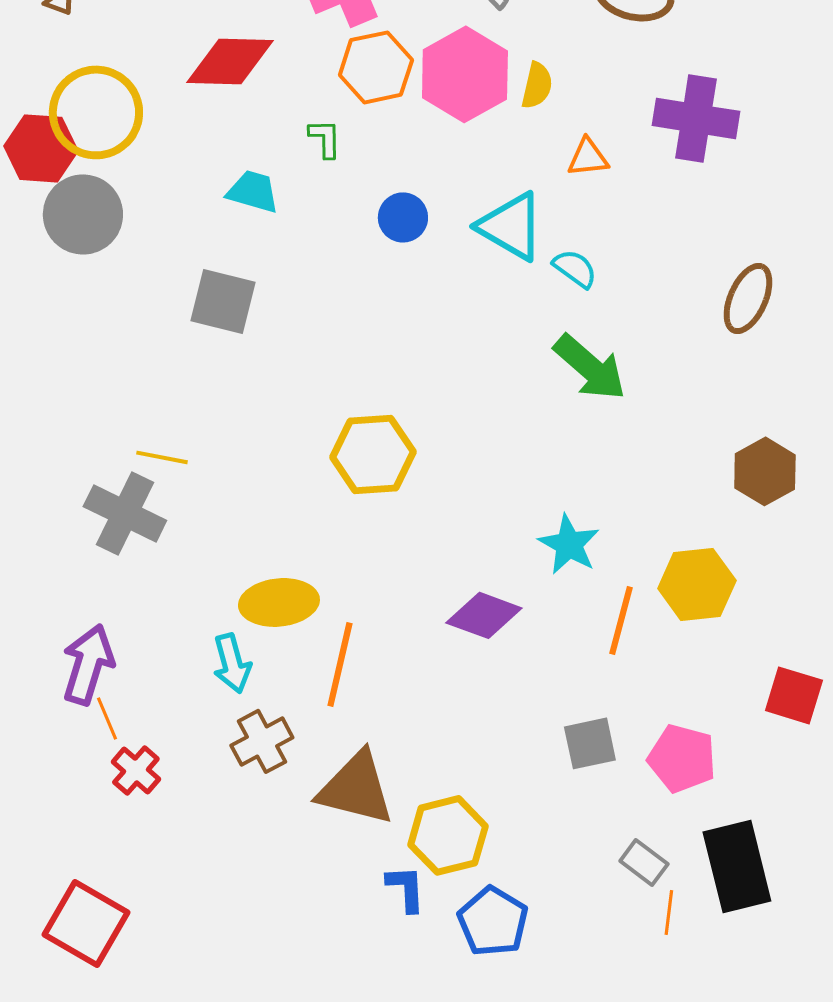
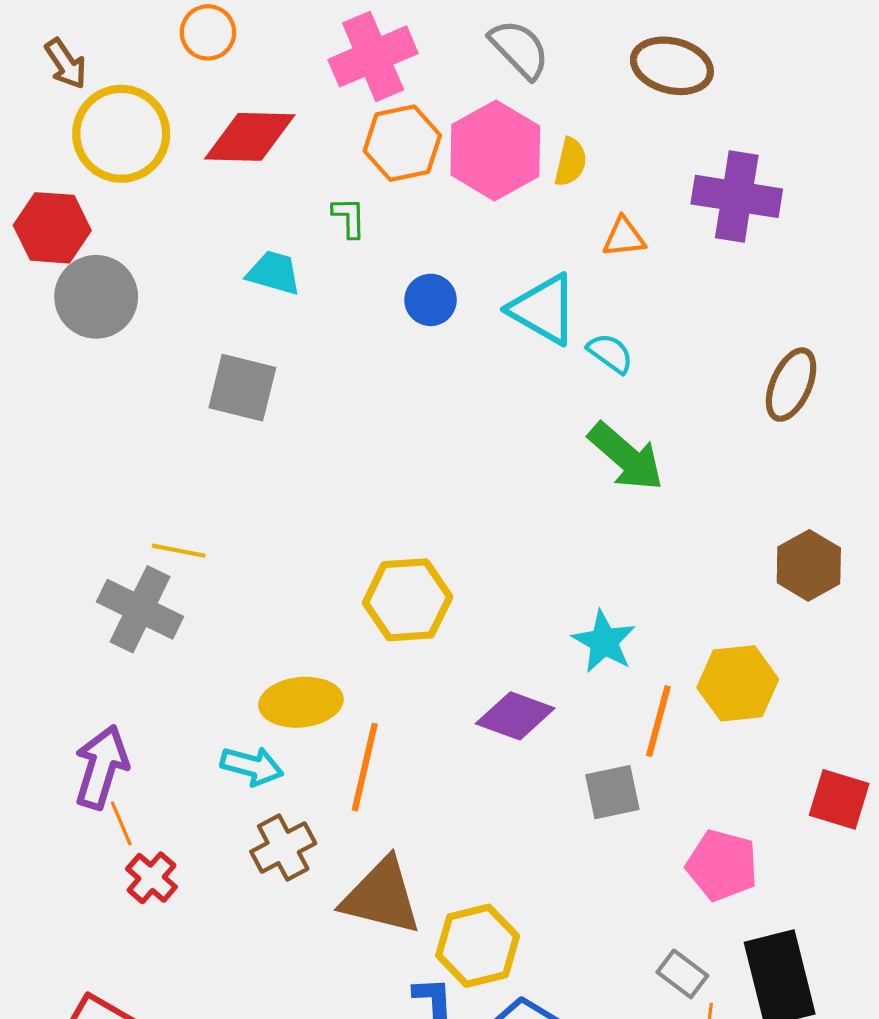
yellow circle: (96, 112) -> (121, 134), moved
yellow hexagon: (373, 454) -> (408, 600), moved
cyan arrow: (232, 663) -> (252, 766), turned -60
gray square: (590, 743) -> (612, 792), moved

